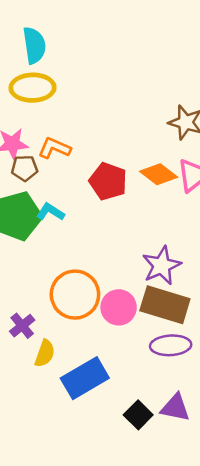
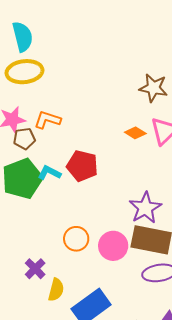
orange diamond: (159, 174) -> (135, 133), size x0.7
red pentagon: (108, 181) -> (82, 166), moved
orange circle: (75, 295) -> (76, 239), size x0.6

